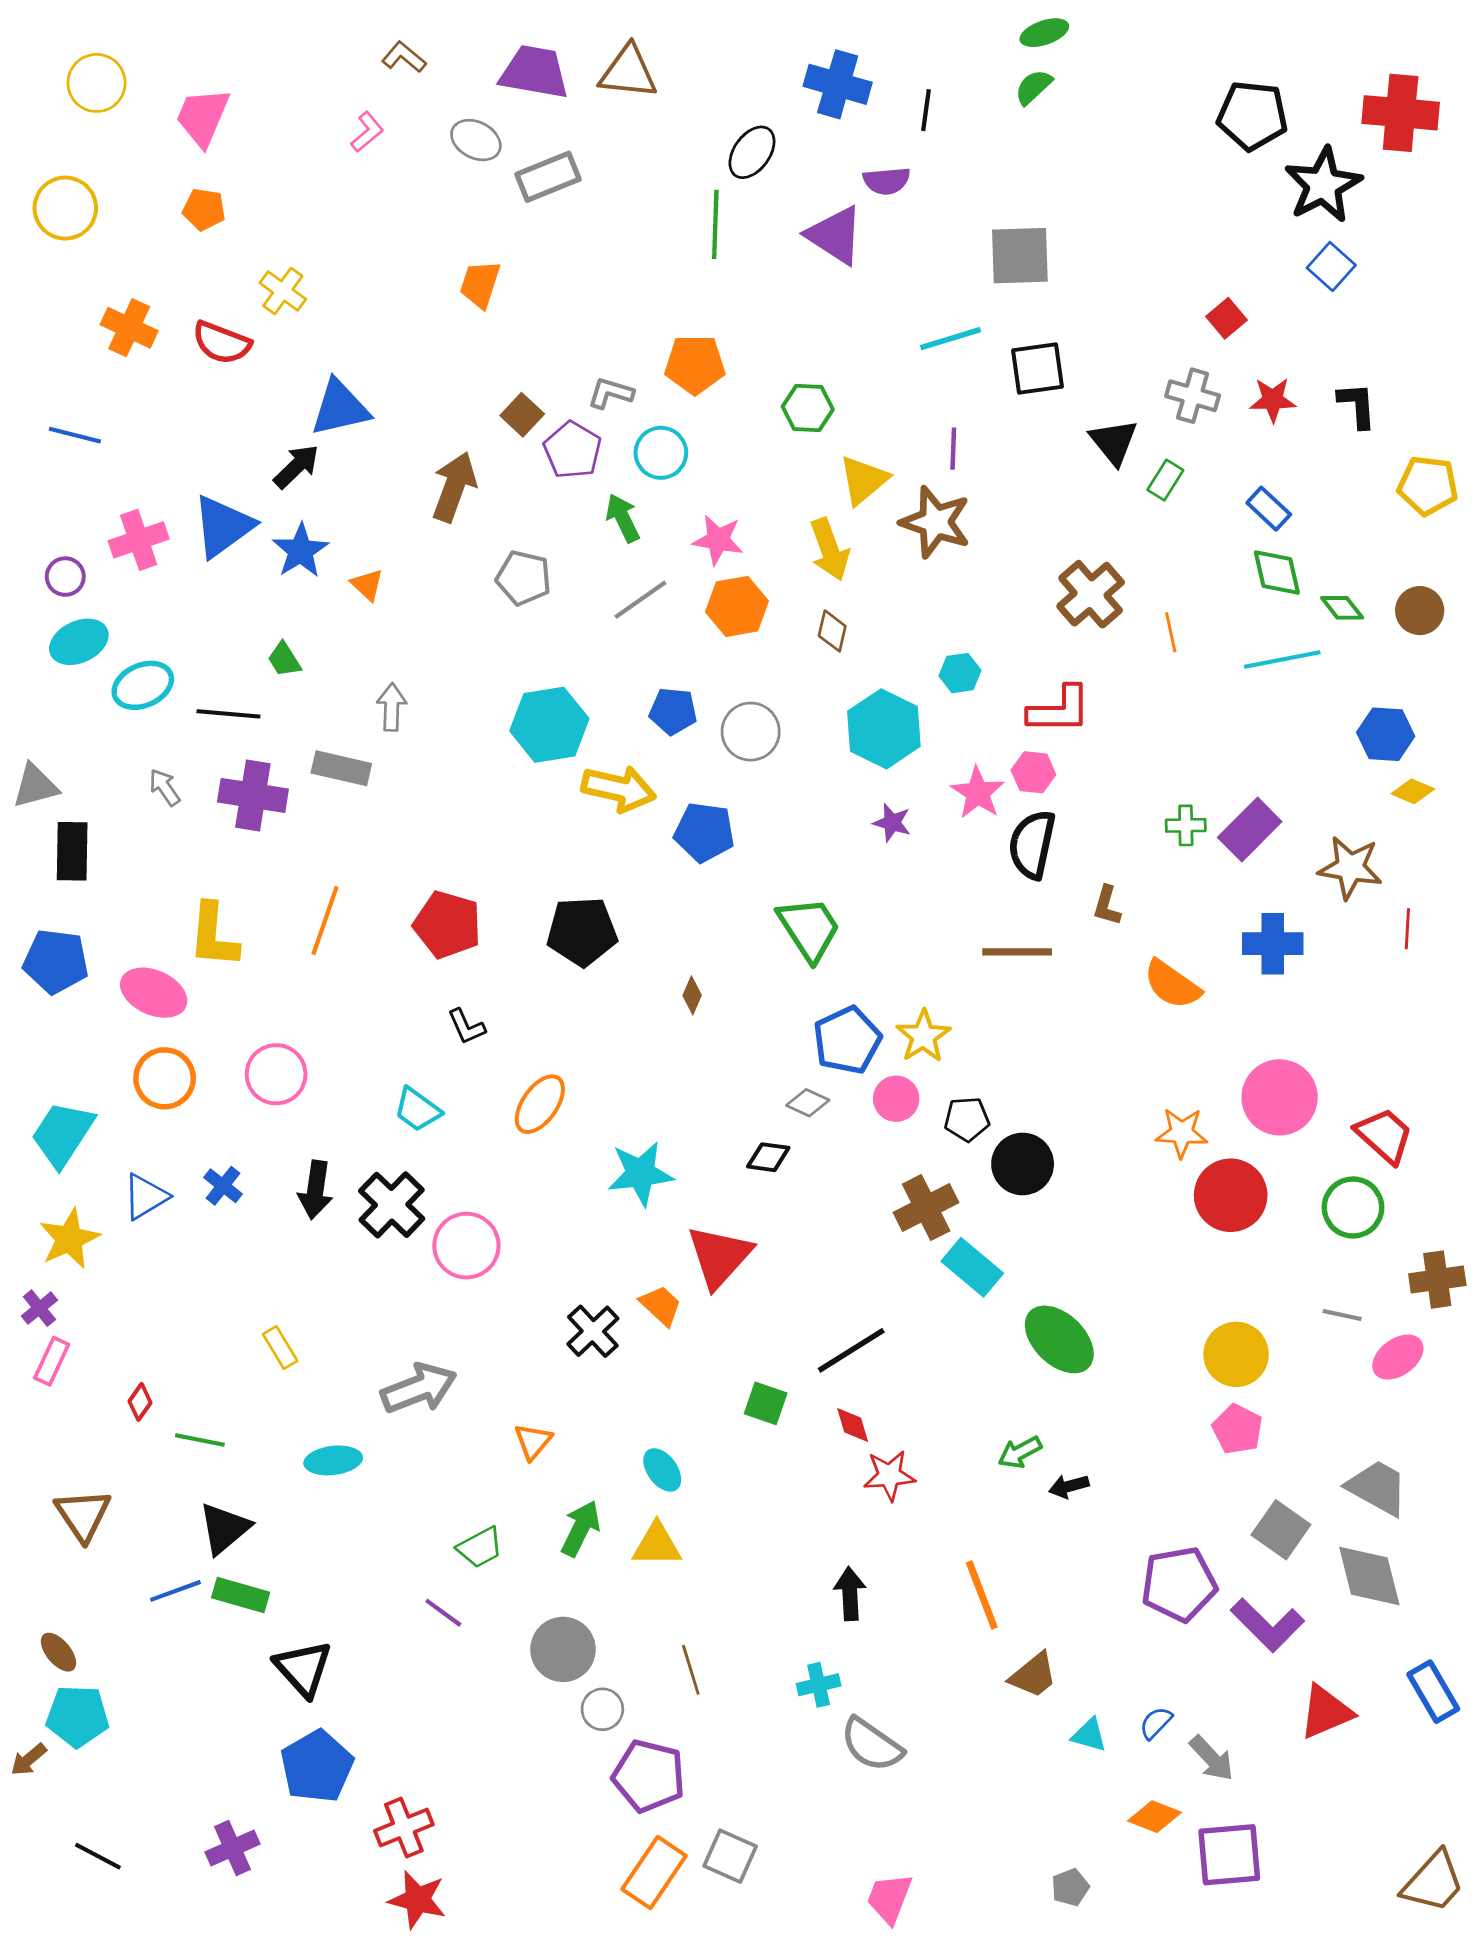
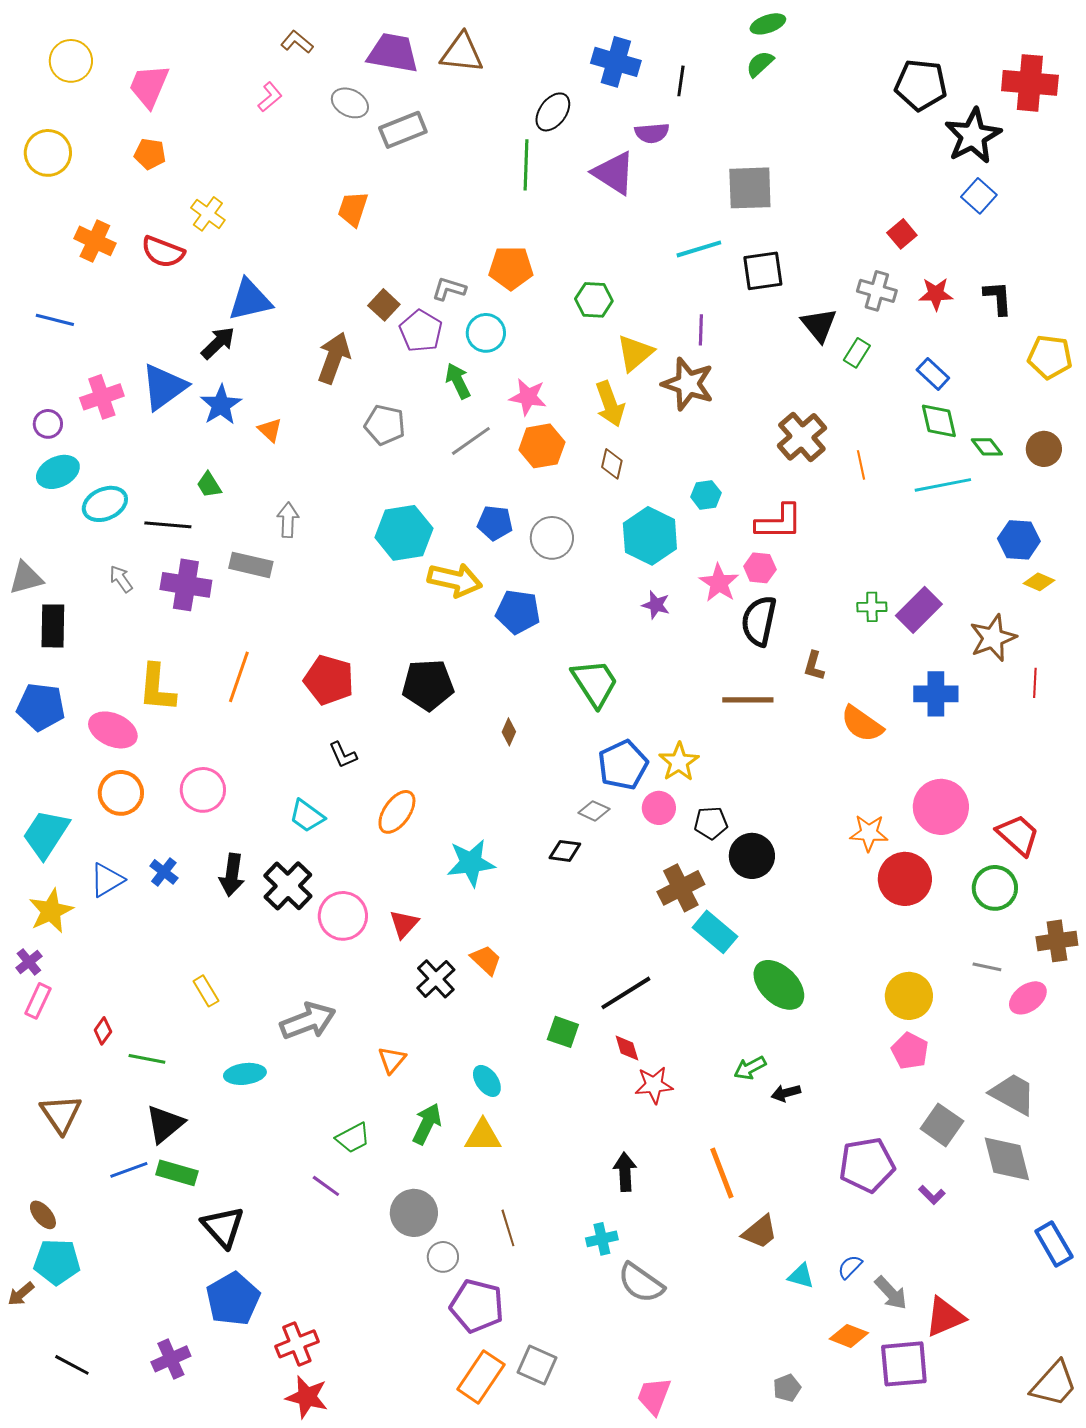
brown star: (1350, 868) -> (993, 638), turned -30
red triangle: (719, 1256) -> (404, 924), moved, size x0.6
purple L-shape: (1267, 1625) -> (932, 1195), size x0.5
red triangle: (1326, 1712) -> (945, 1317), moved

